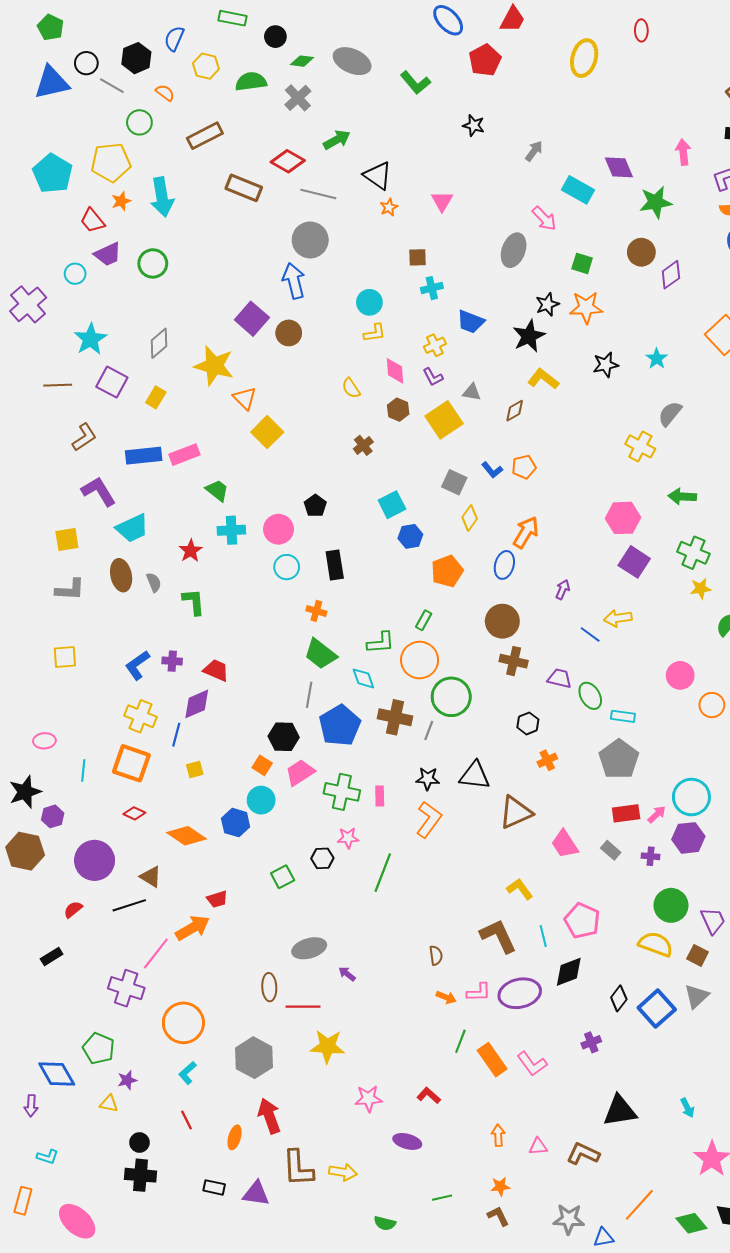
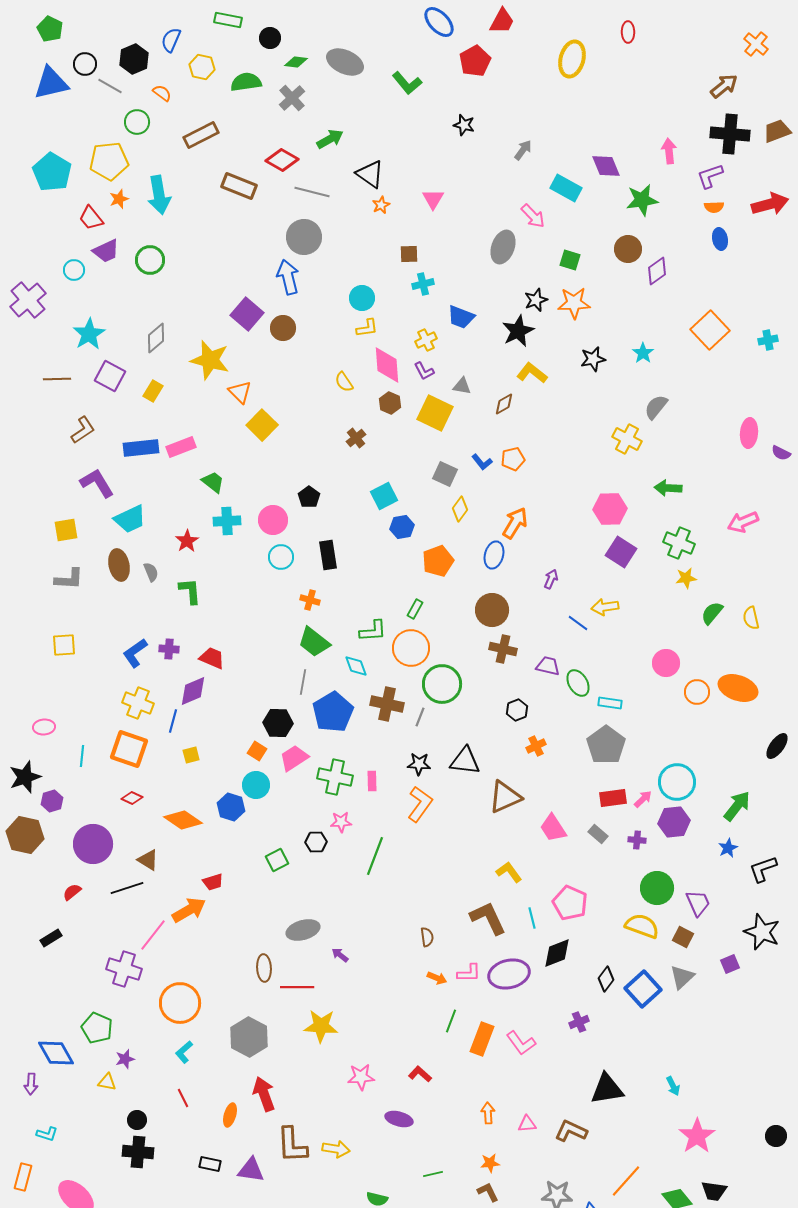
pink diamond: (395, 371) -> (387, 365), size x1.4
yellow square: (444, 420) -> (435, 413), turned -30
orange rectangle: (492, 1060) -> (482, 1039), turned 56

